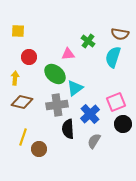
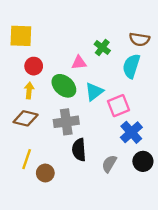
yellow square: (18, 31) -> (21, 36), size x1.5
yellow arrow: (15, 78) -> (29, 90), moved
cyan triangle: (75, 88) -> (94, 92), moved
pink square: (116, 102) -> (119, 106), moved
blue cross: (90, 114) -> (131, 132), moved
black circle: (123, 124) -> (143, 161), moved

